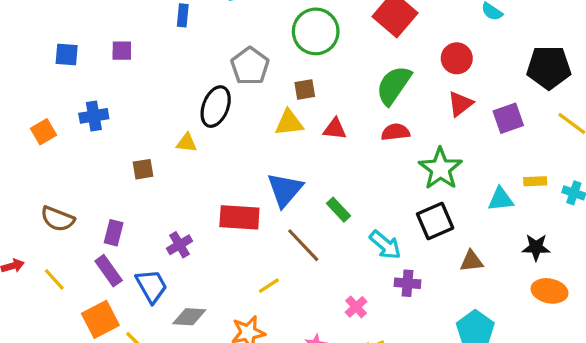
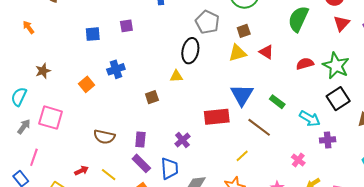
red triangle: (335, 129) -> (266, 52), turned 35
red semicircle: (395, 132) -> (305, 64), moved
blue trapezoid: (152, 286) -> (169, 168), turned 35

